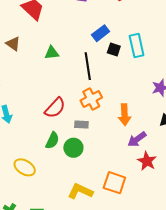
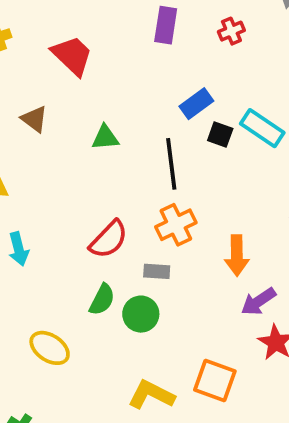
cyan rectangle: (137, 46) -> (262, 128), turned -45

